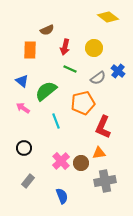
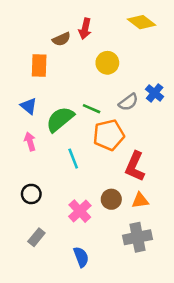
red arrow: (65, 47) -> (85, 29), moved
yellow circle: (94, 48) -> (107, 63), moved
green line: (70, 69) -> (92, 109), moved
pink arrow: (23, 108) -> (30, 142), turned 40
orange triangle: (99, 153) -> (140, 201), moved
brown circle: (81, 163) -> (111, 199), moved

